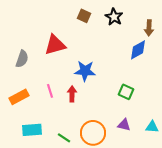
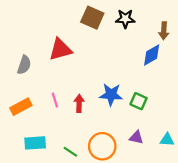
brown square: (84, 16) -> (92, 18), size x1.5
black star: (114, 17) -> (125, 19), turned -30
blue star: (85, 71) -> (111, 95), moved

